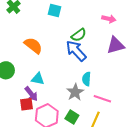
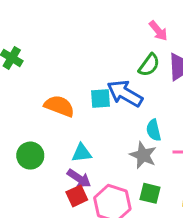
cyan square: (54, 11) -> (101, 99), moved
pink arrow: (109, 19) -> (158, 31), turned 56
green semicircle: (79, 35) -> (149, 65), moved

